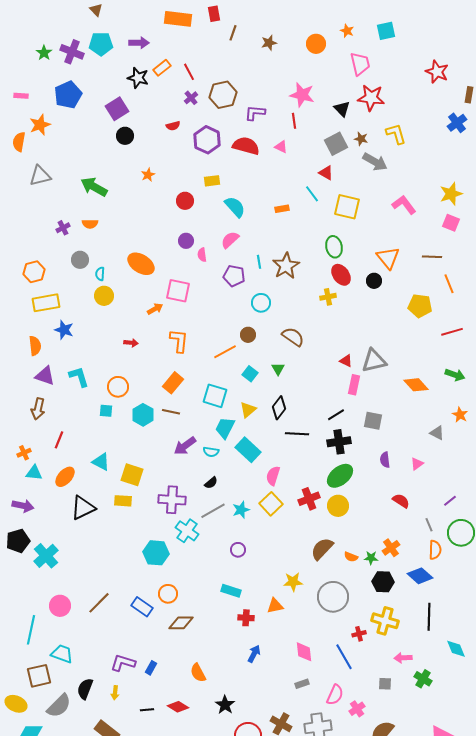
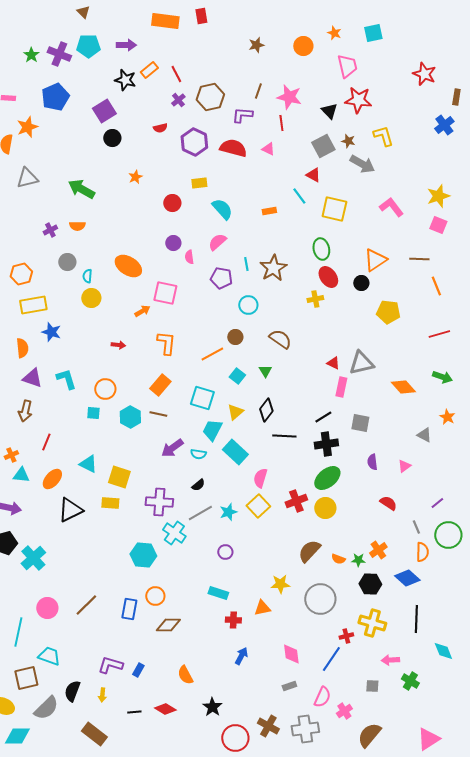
brown line: (233, 33) -> (258, 91), moved
orange triangle: (388, 258) -> (375, 260), turned 35
yellow pentagon: (420, 306) -> (388, 312), moved
blue rectangle: (142, 607) -> (129, 609), turned 65
blue line: (344, 657) -> (331, 659), turned 64

